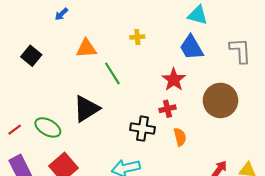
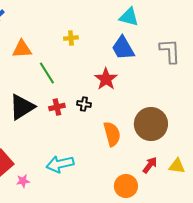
brown circle: (221, 100) -> (151, 124), moved
red cross: (167, 109) -> (57, 107), moved
black cross: (142, 129) -> (84, 104), moved, size x0.6
orange semicircle: (180, 137) -> (112, 134), size x1.4

